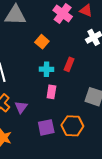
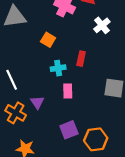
purple triangle: (21, 107) -> (37, 102), moved
orange hexagon: (72, 126) -> (96, 139), moved

